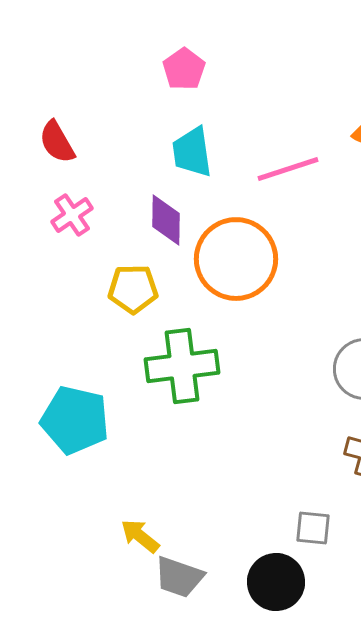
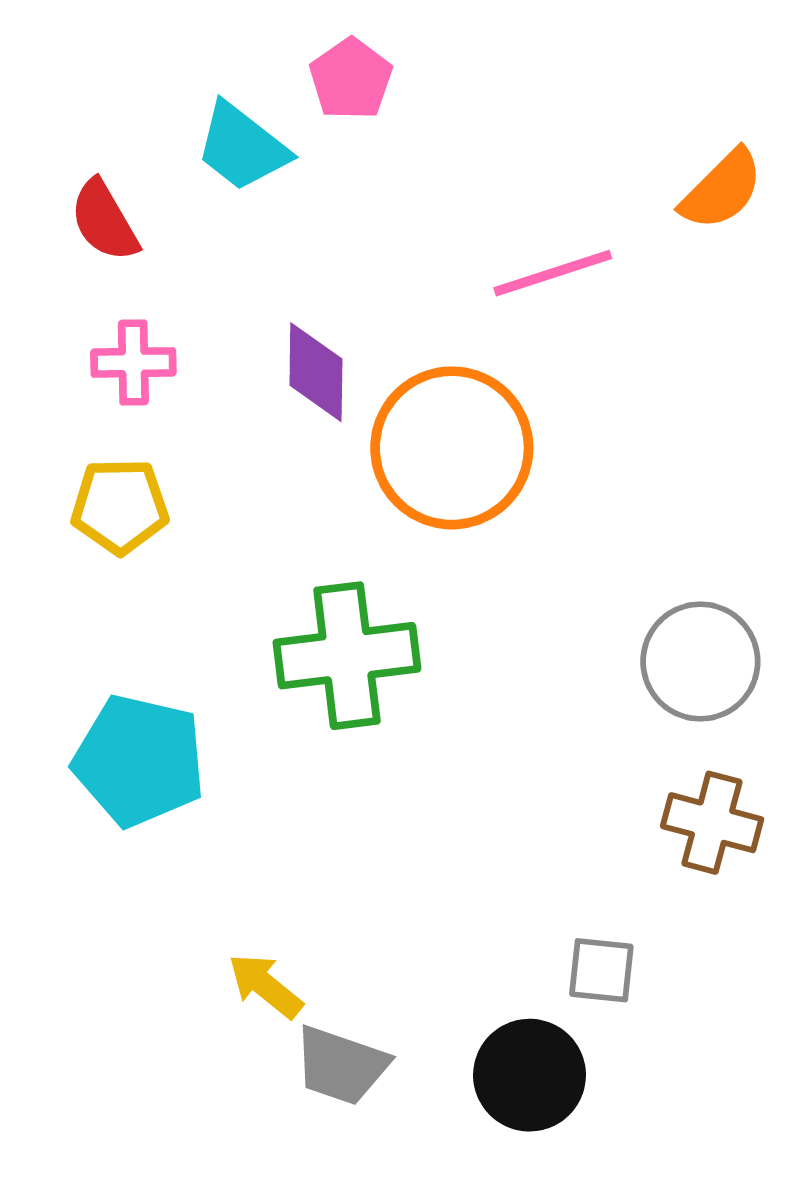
cyan trapezoid: (192, 152) -> (242, 147), moved, turned -44
pink cross: (72, 215) -> (133, 362), turned 33
yellow pentagon: (133, 289) -> (120, 506), moved

